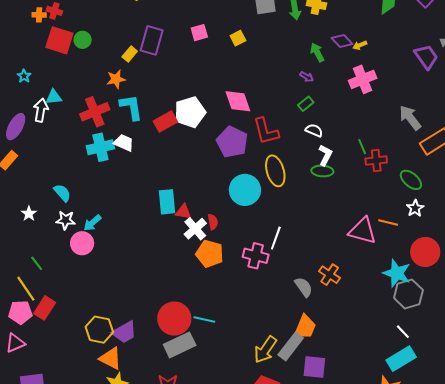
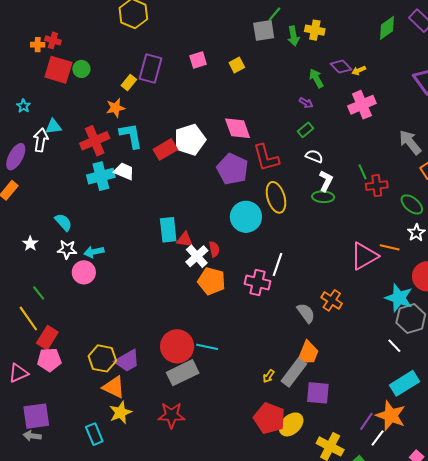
cyan arrow: (92, 223) -> (94, 252), turned 30
pink triangle: (362, 231) -> (364, 256), turned -44
pink pentagon: (20, 312) -> (49, 360), moved
white line: (403, 332) -> (394, 346), moved
yellow arrow: (265, 350) -> (269, 376), size x0.5

